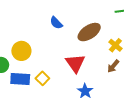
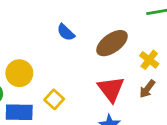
red triangle: (75, 63) -> (111, 89), moved
yellow square: (42, 78) -> (54, 99), moved

